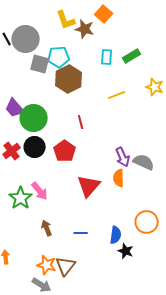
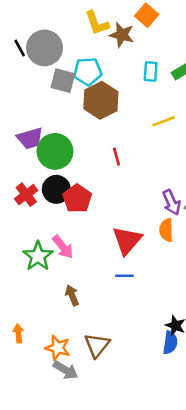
purple trapezoid: (15, 108) -> (30, 138), turned -65
red pentagon: (65, 151) -> (77, 199), moved
blue line: (81, 233) -> (124, 276), moved
blue semicircle: (116, 235) -> (170, 343), moved
orange star: (47, 265) -> (58, 348), moved

